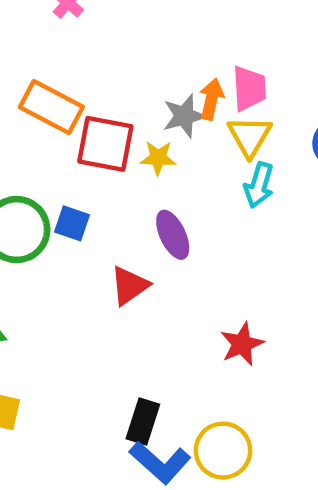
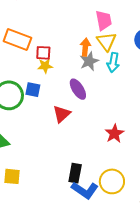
orange arrow: (211, 99) -> (85, 47), moved
gray star: (184, 116) -> (89, 61), moved
red square: (105, 144) -> (43, 53), size x0.6
yellow star: (158, 158) -> (45, 66), moved

